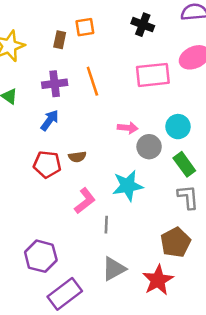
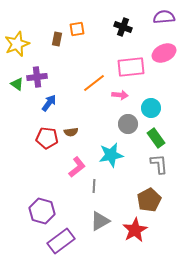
orange line: (92, 81) -> (94, 83), moved, turned 70
purple cross: (55, 84) -> (37, 77), moved
pink arrow: (128, 128) -> (120, 95), moved

